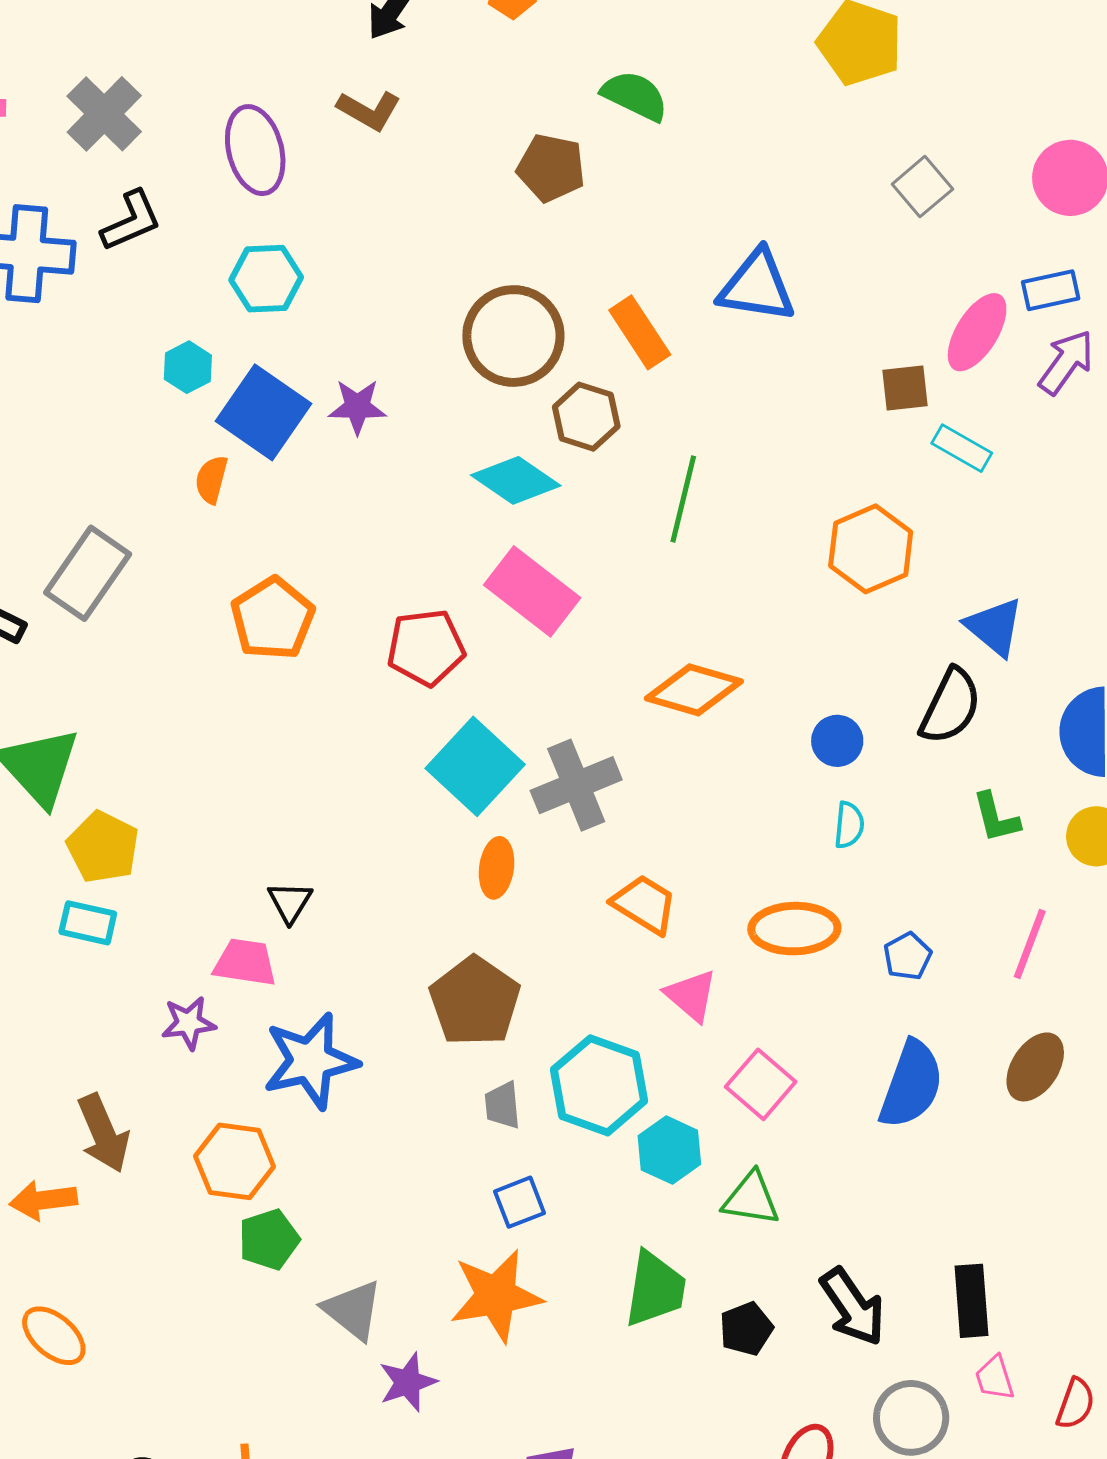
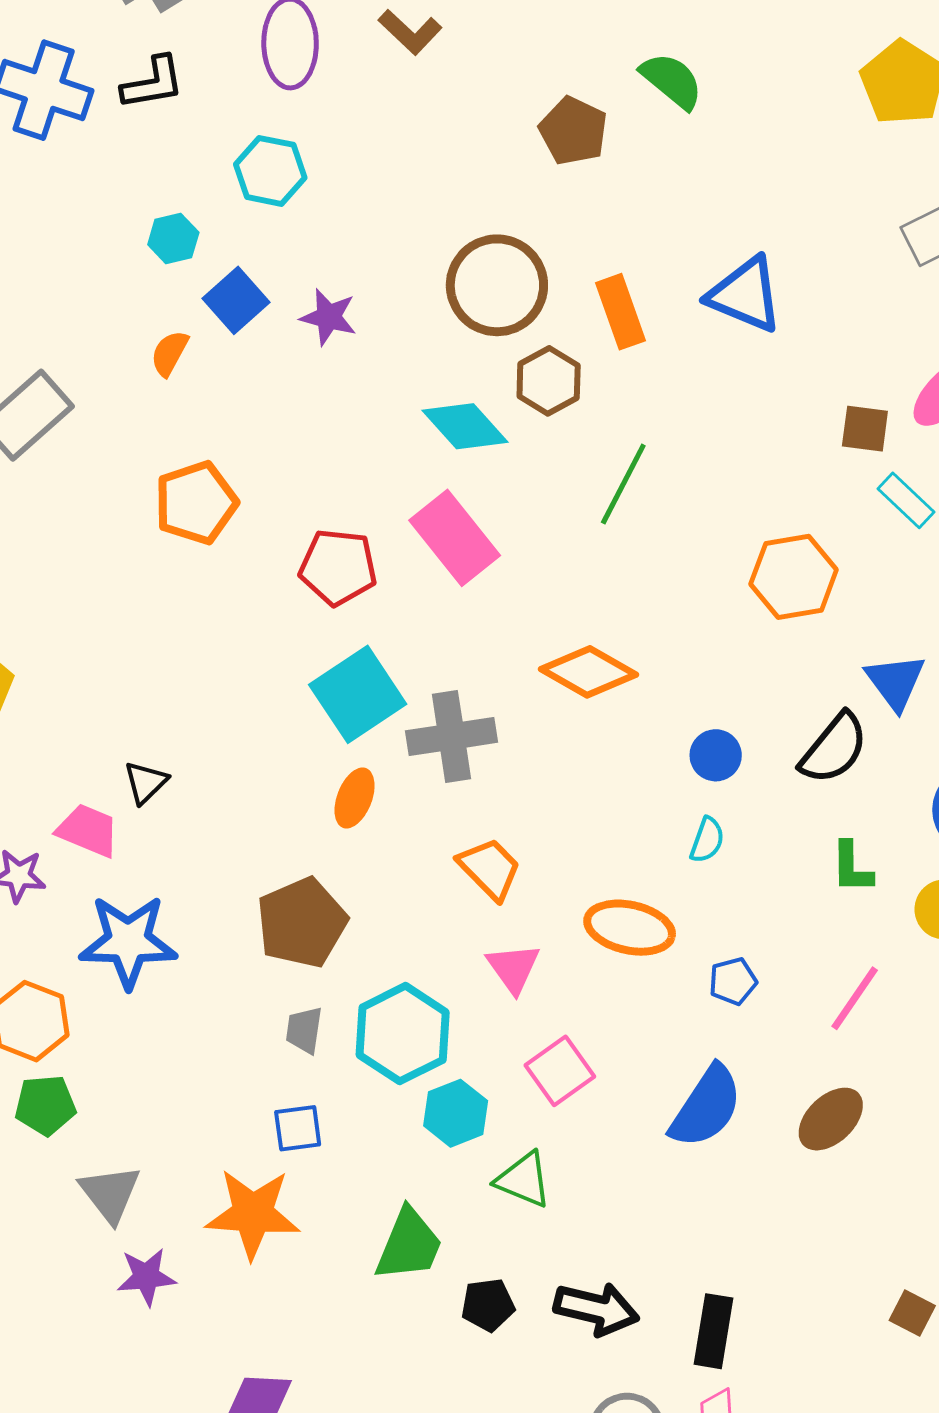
blue square: (263, 412) -> (236, 300), size x0.7
black arrow: (853, 1307) -> (596, 1309), turned -56

